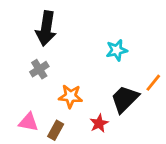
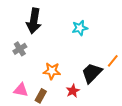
cyan star: (117, 50) -> (80, 28), moved
gray cross: (39, 69) -> (20, 49), moved

